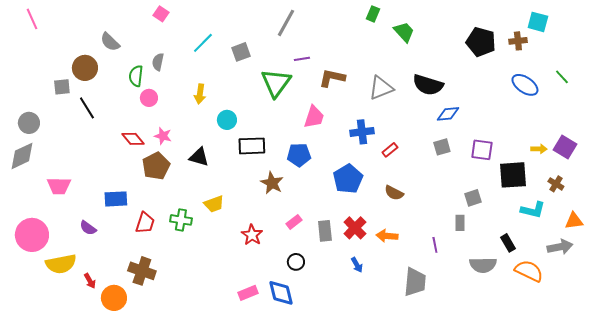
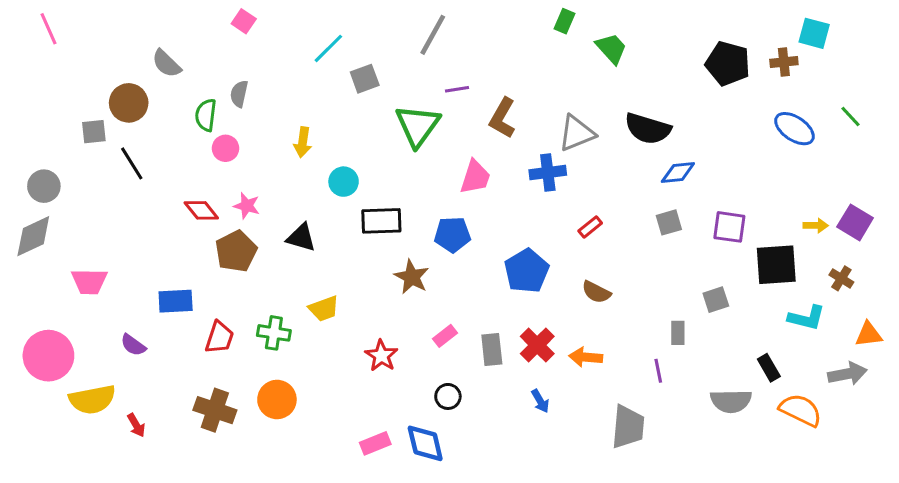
cyan line: (203, 43) -> (328, 48), moved
brown L-shape: (332, 78) -> (502, 118), turned -72
blue cross: (362, 132) -> (548, 173), moved
gray rectangle: (460, 223) -> (678, 333), moved
orange circle: (114, 298) -> (277, 400), moved

